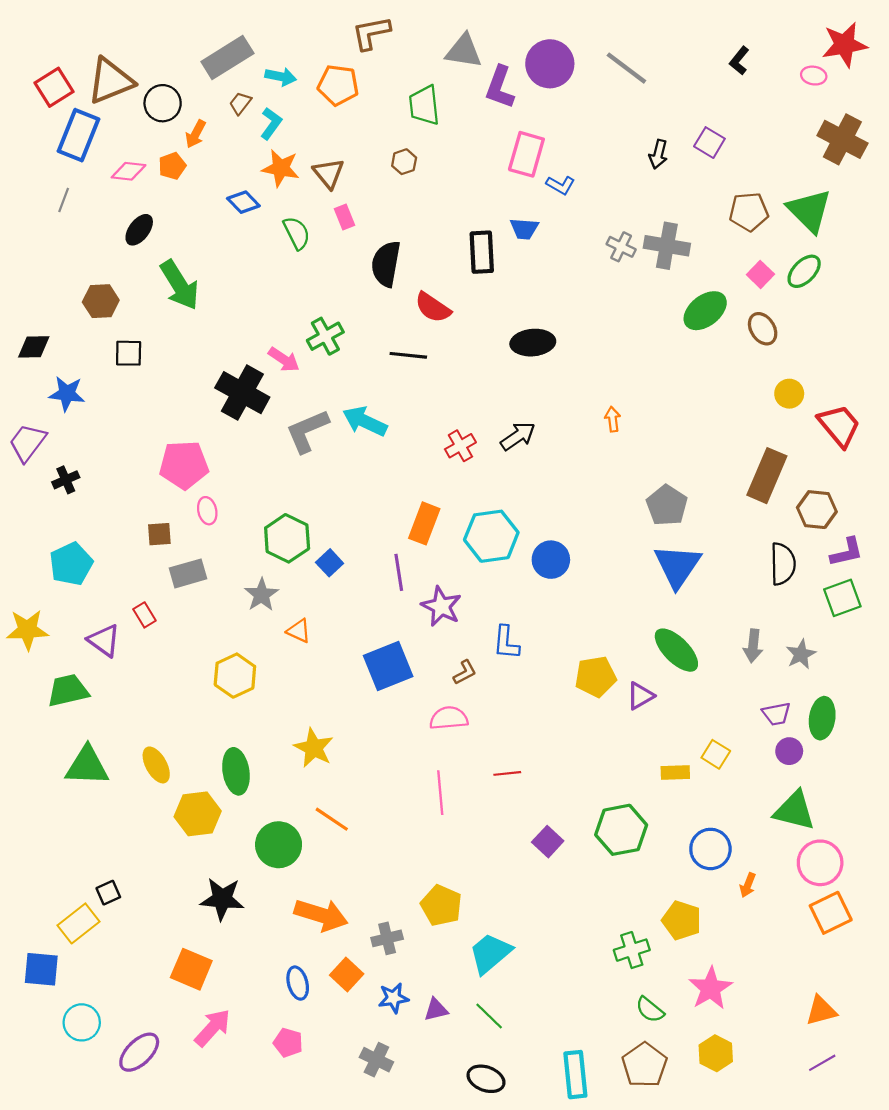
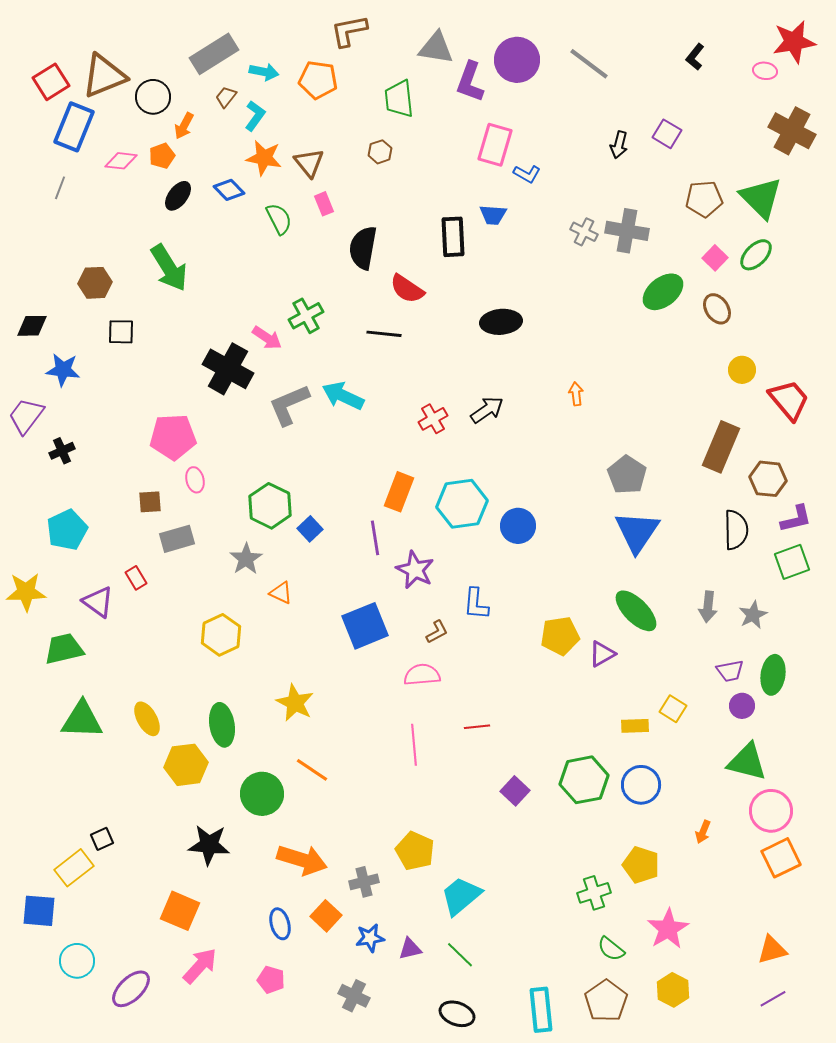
black ellipse: (139, 230) -> (178, 196), moved
blue circle: (710, 849) -> (641, 785), moved

